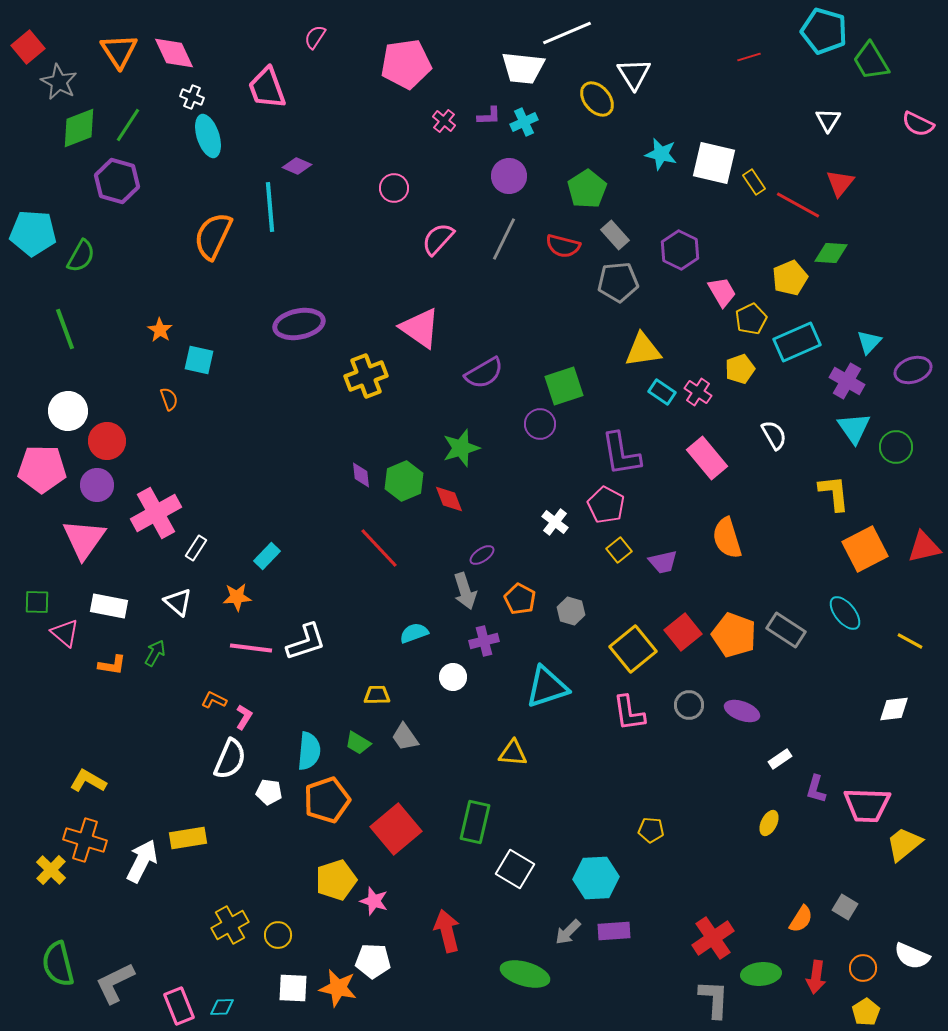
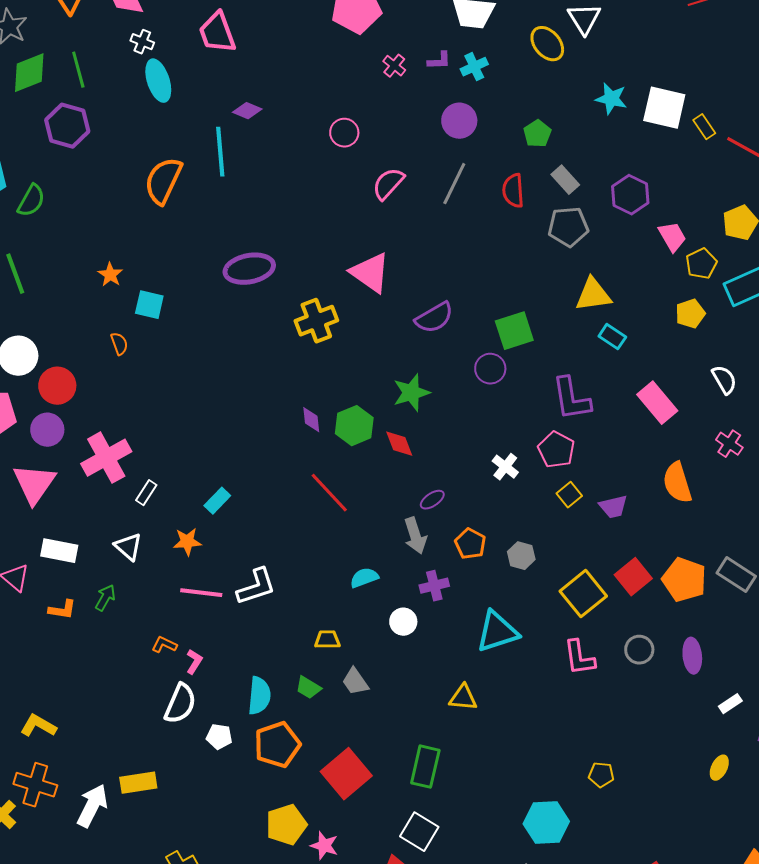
green line: (128, 125) -> (78, 70), turned -48
green pentagon: (587, 189) -> (537, 134), size x0.7
red semicircle: (563, 246) -> (513, 191), turned 72
pink cross: (698, 392) -> (729, 444), moved
purple ellipse: (742, 711) -> (692, 656), turned 64
white square: (515, 869) -> (419, 832), moved

